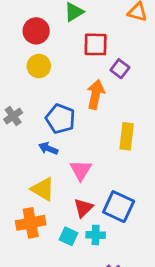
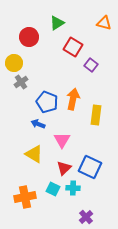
red square: (96, 44) -> (73, 47), turned 30
yellow circle: (39, 66) -> (14, 63), moved
orange arrow: (96, 94) -> (73, 99), moved
gray cross: (13, 116) -> (21, 82), moved
orange cross: (31, 223) -> (25, 197), moved

